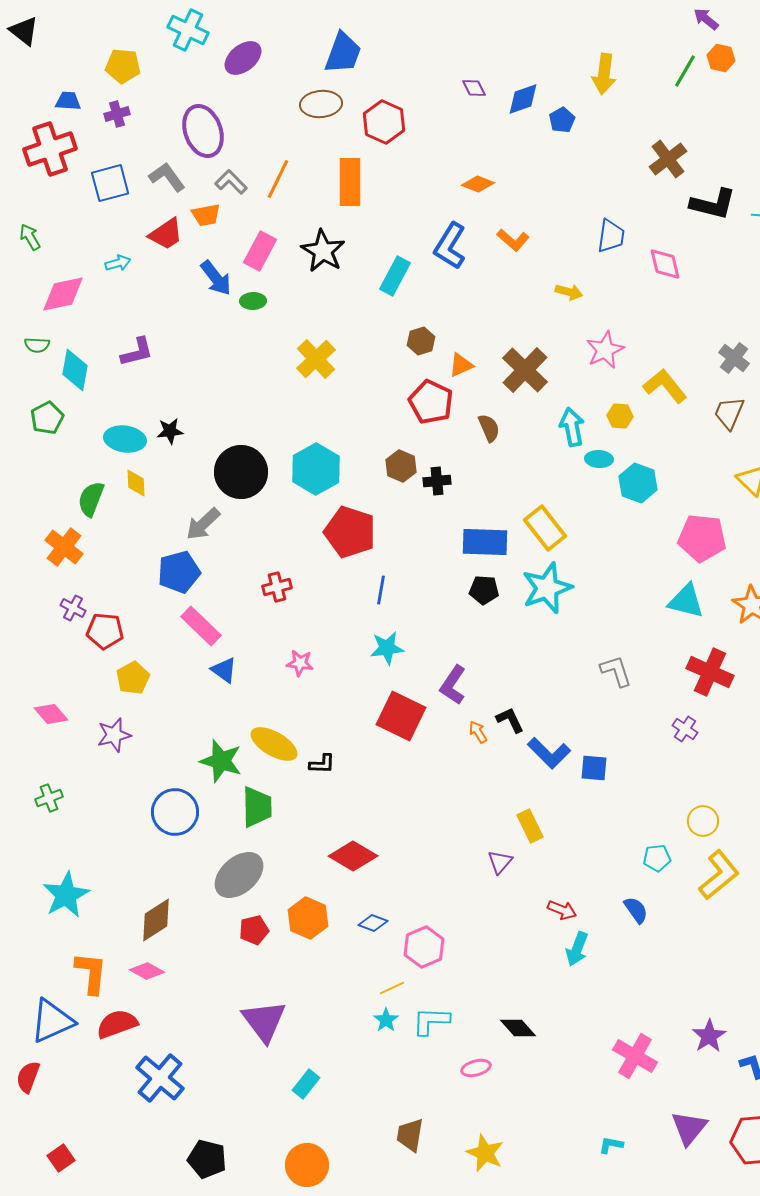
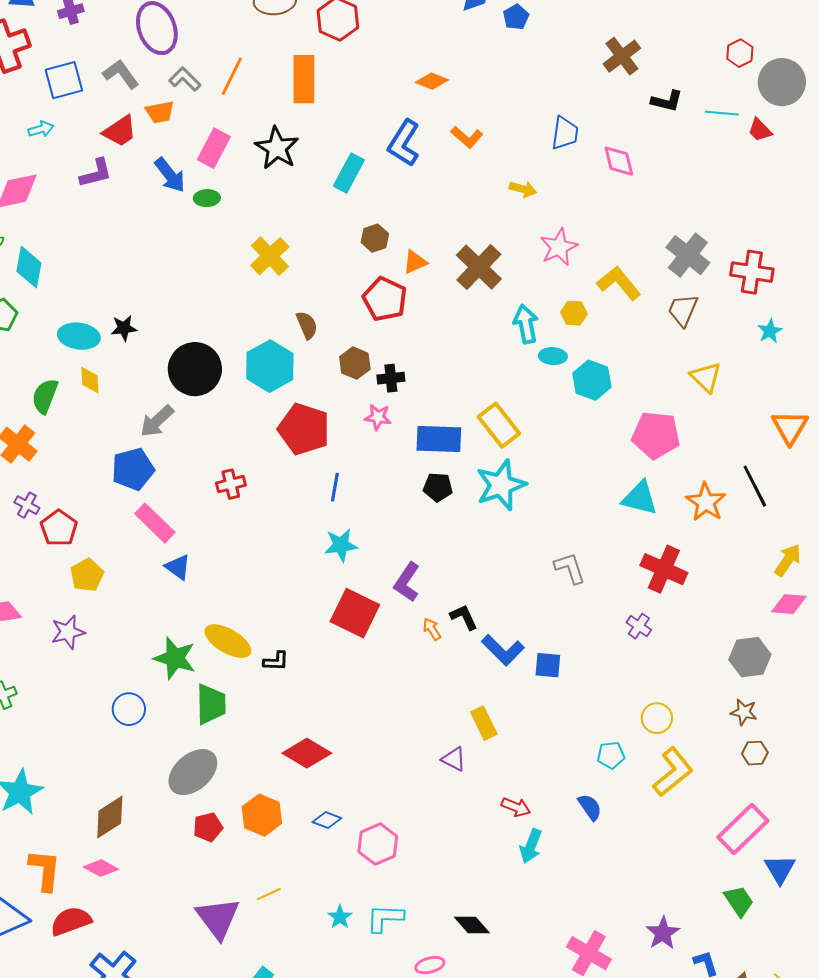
black L-shape: (713, 204) -> (667, 101), size x0.7
cyan arrow: (118, 263) -> (41, 129), moved
purple L-shape: (137, 352) -> (96, 173), moved
gray cross: (734, 358) -> (688, 255), size x1.4
brown semicircle: (489, 428) -> (307, 325), moved
red pentagon: (105, 631) -> (59, 528), turned 30
pink star: (300, 663) -> (378, 417), moved
blue circle: (175, 812) -> (129, 709), size x0.7
purple triangle: (500, 862) -> (454, 759), turned -44
yellow line: (392, 988) -> (269, 894), moved

